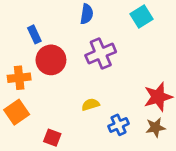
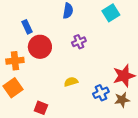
purple cross: (101, 54) -> (79, 42), size x0.6
blue cross: (119, 125) -> (101, 93), moved

